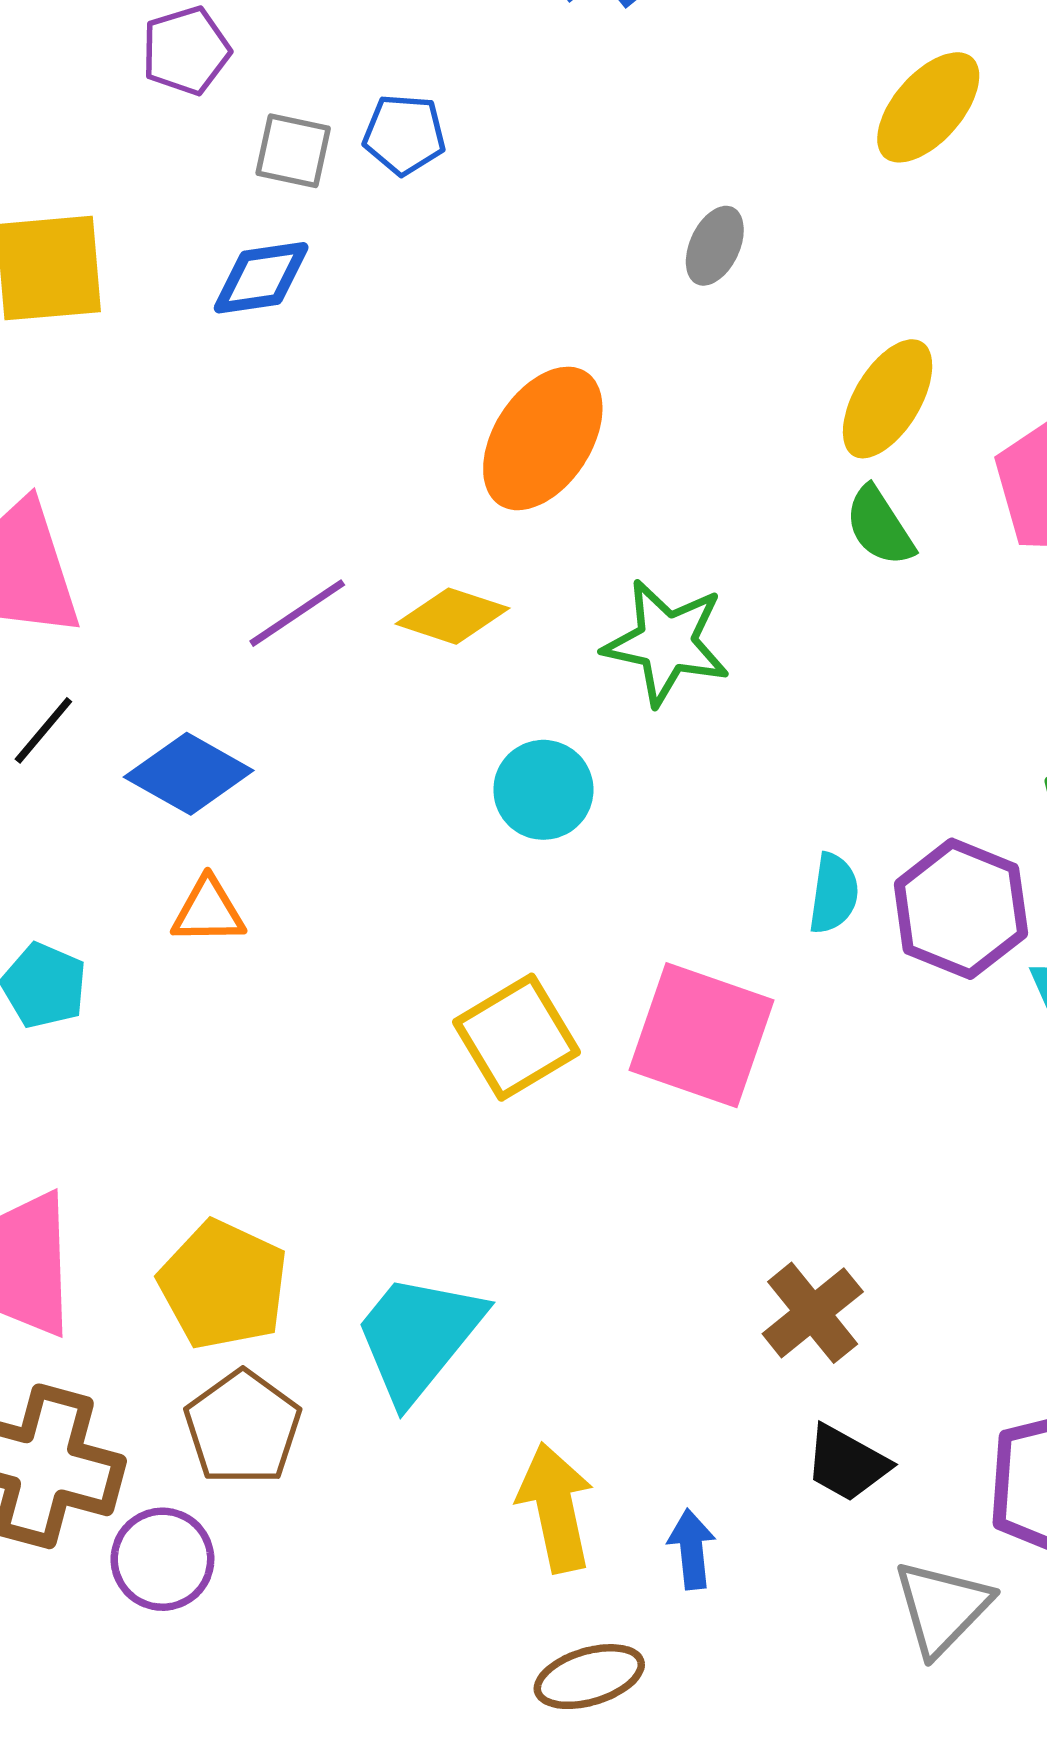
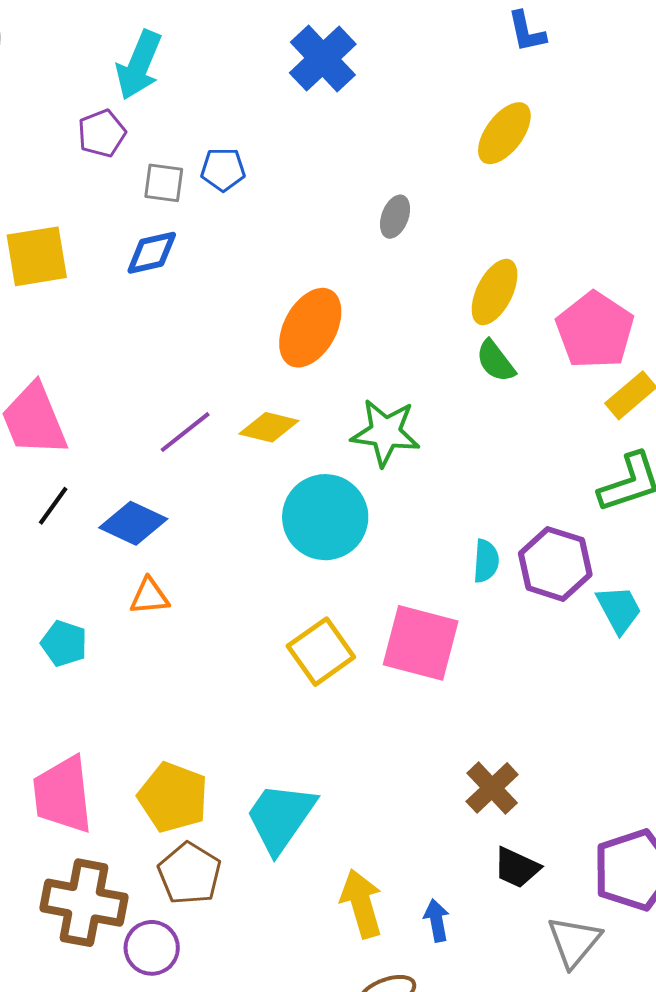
cyan circle: (543, 790) -> (325, 517), size x1.6

